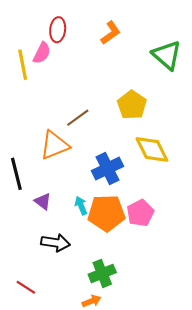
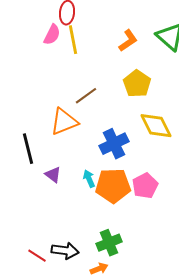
orange L-shape: (111, 33) -> (128, 41), moved
yellow line: (23, 65) -> (73, 40), moved
black arrow: (56, 243) -> (65, 251), moved

